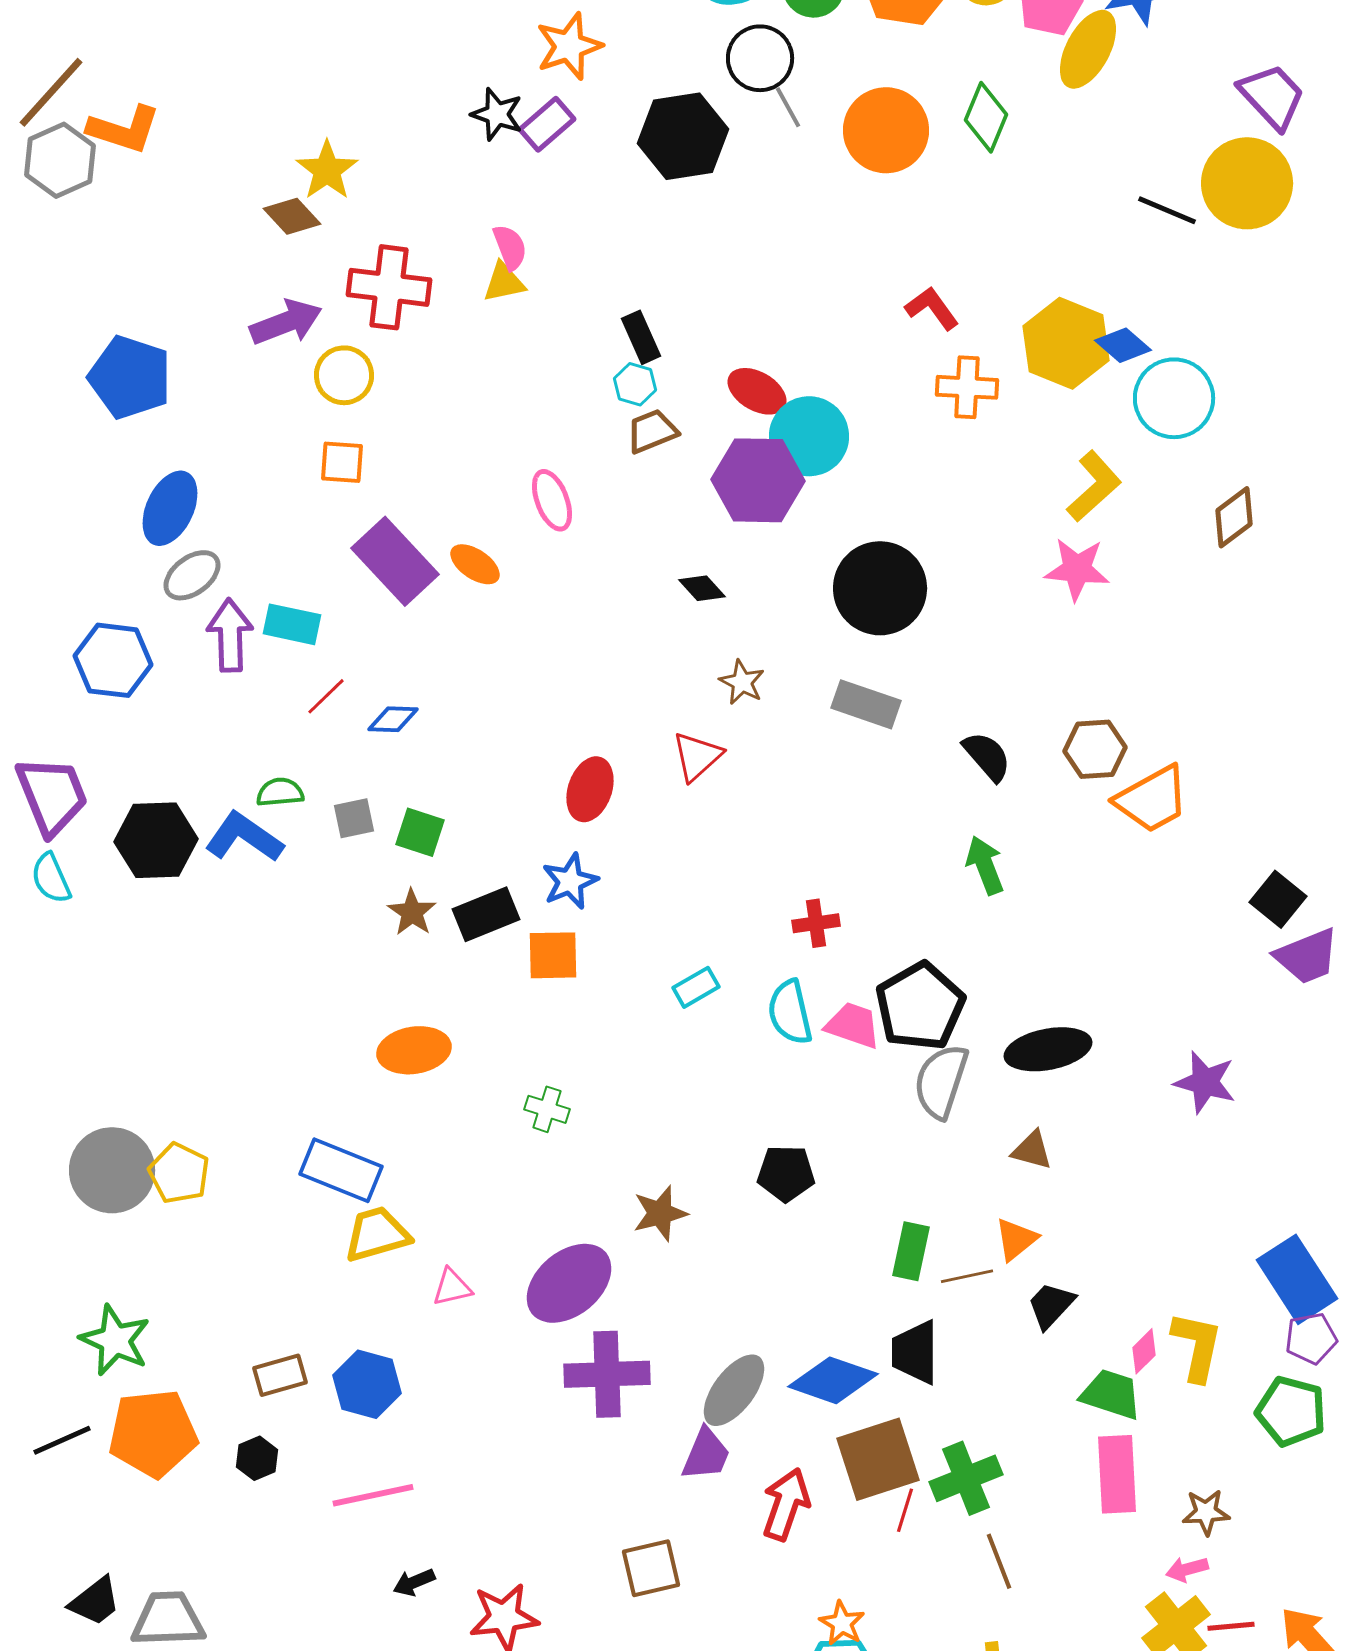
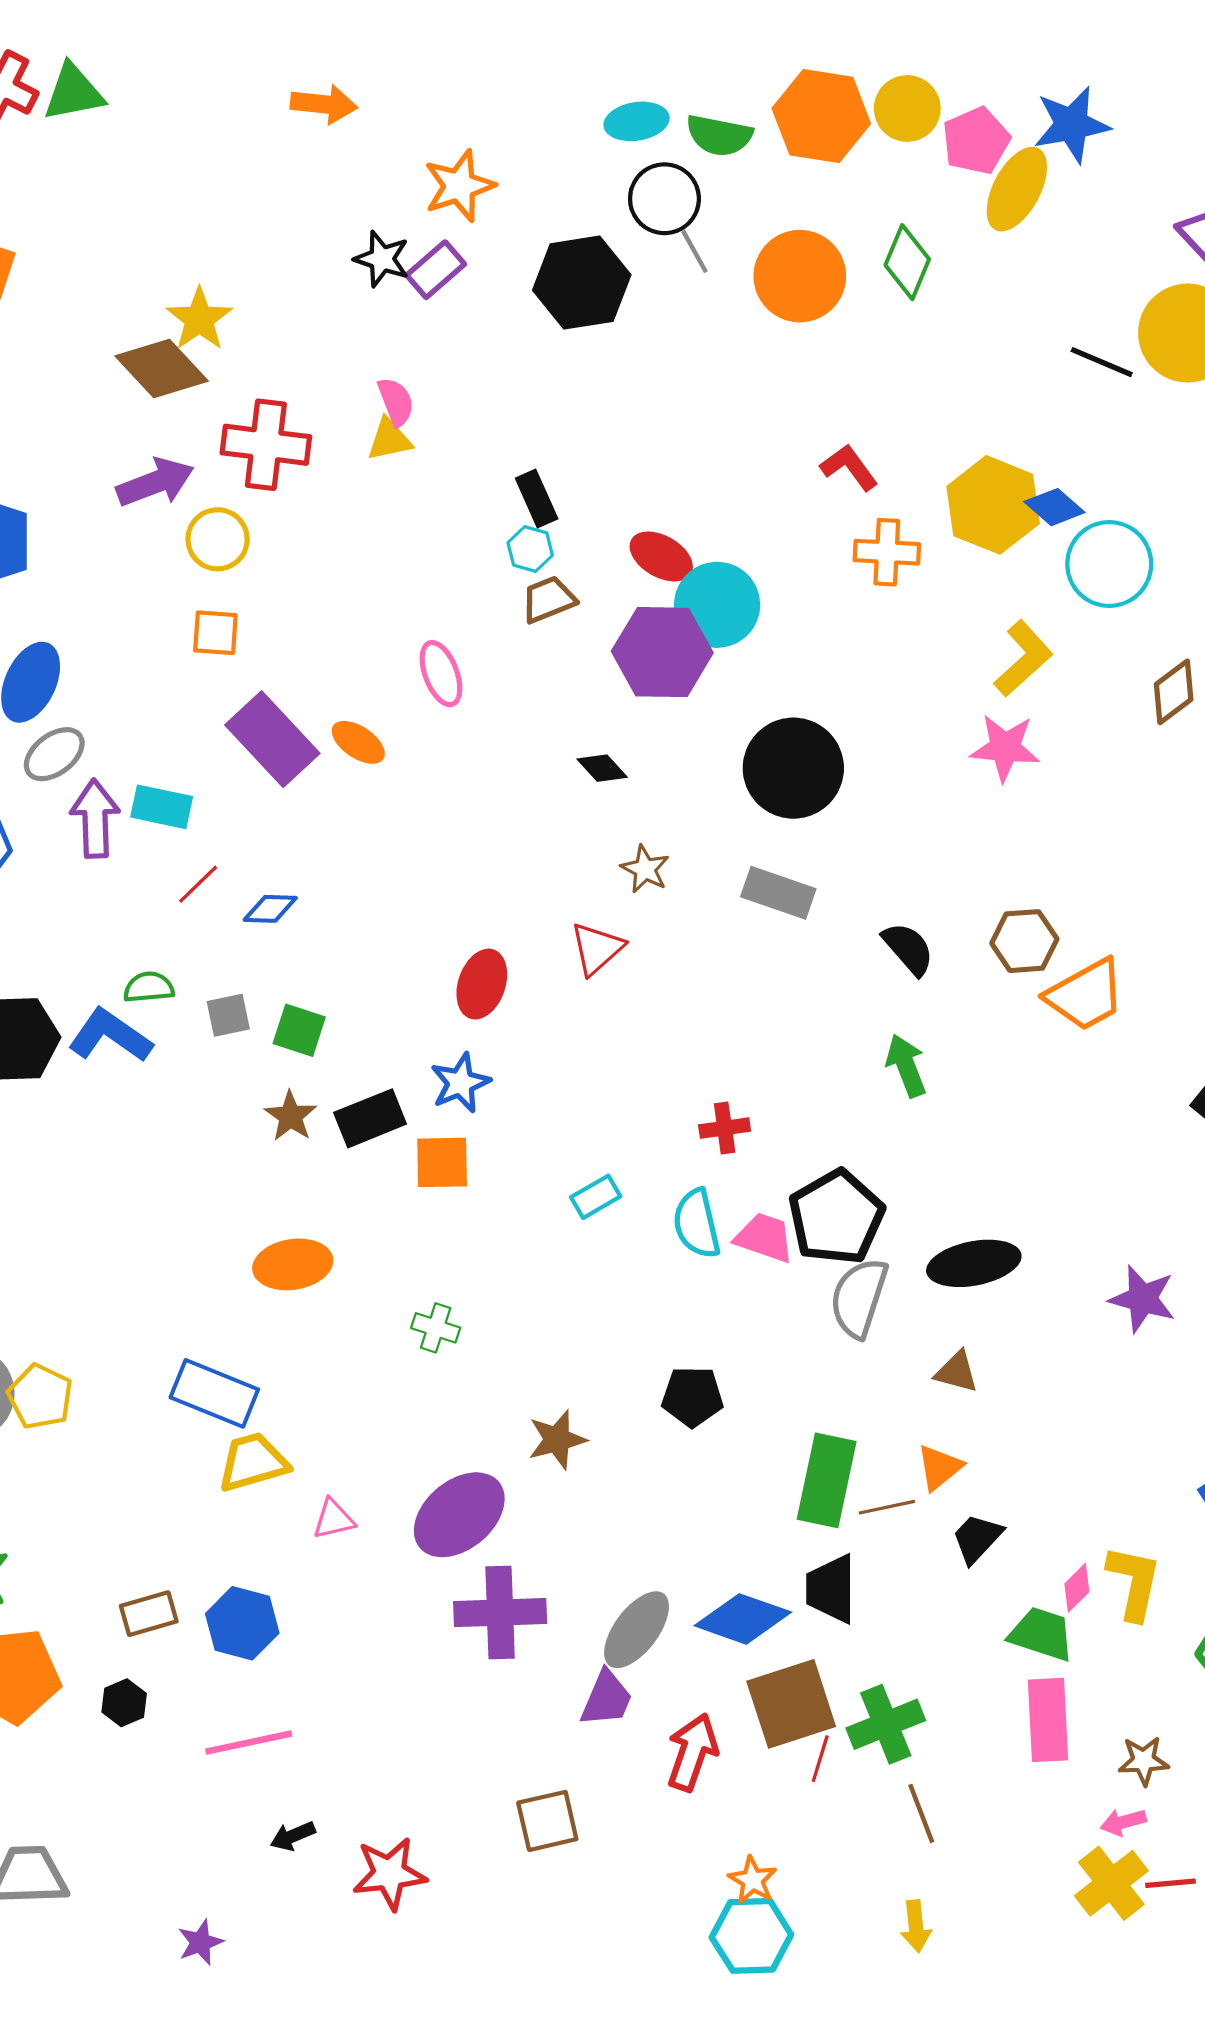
brown diamond: (292, 216) -> (162, 368), size x1.5
green rectangle: (911, 1251) -> (827, 1480), size x1.5

